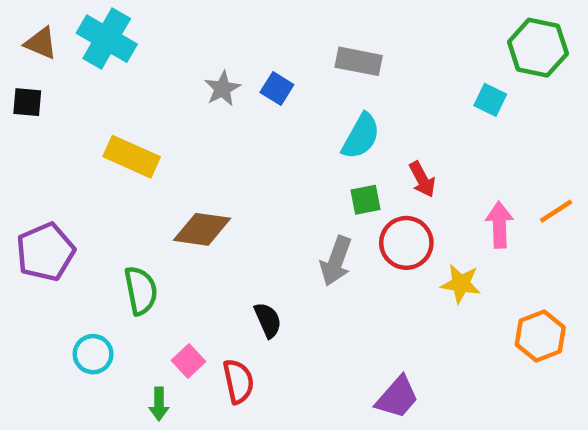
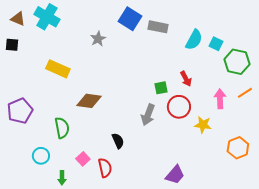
green hexagon: (538, 48) -> (237, 62), moved
blue square: (277, 89) -> (130, 19), moved, size x1.6
cyan semicircle: (361, 136) -> (194, 40), moved
green arrow: (159, 404) -> (62, 178), moved

